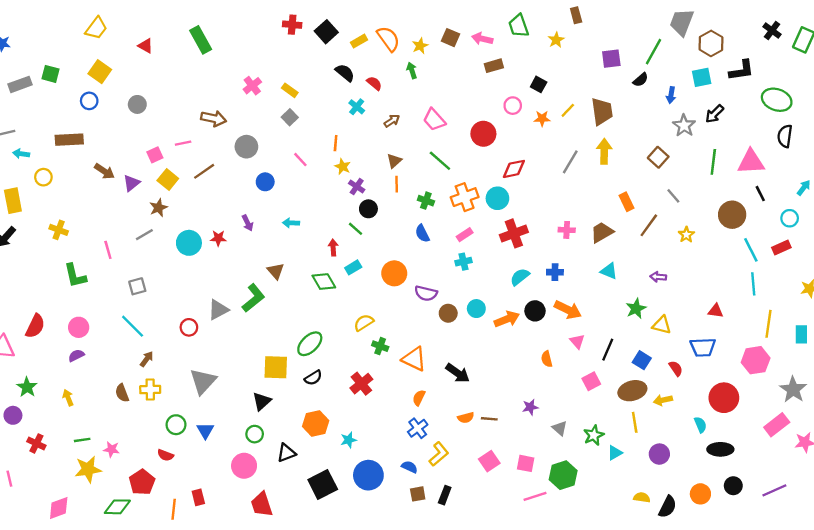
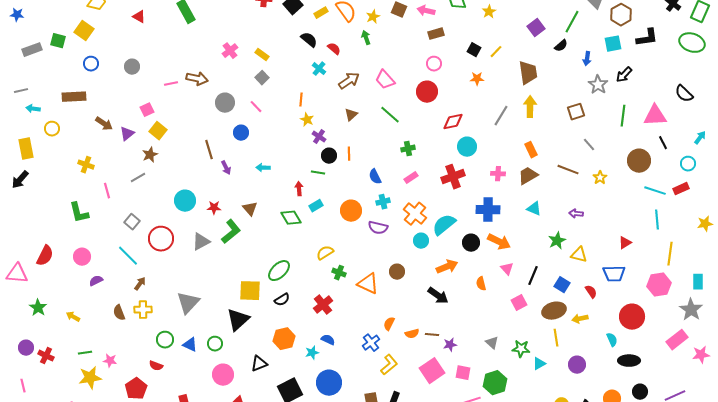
purple square: (611, 59) -> (536, 28), turned -30
yellow square: (100, 72) -> (84, 31), moved
green ellipse: (777, 100) -> (692, 43), moved
pink circle: (513, 106) -> (434, 64), moved
yellow line: (568, 110) -> (496, 52), moved
brown arrow: (392, 121) -> (349, 81), size x1.5
black semicircle: (785, 136) -> (684, 94), turned -54
pink line: (183, 143) -> (171, 84), moved
brown square: (658, 157) -> (576, 112), turned 30
pink line: (300, 160) -> (256, 107), moved
brown line: (204, 171) -> (209, 150), moved, turned -72
orange line: (397, 184) -> (349, 154), moved
orange cross: (465, 197) -> (415, 214), moved, turned -30
cyan circle: (497, 198) -> (467, 147), moved
green cross: (426, 201) -> (408, 149), moved, turned -32
orange rectangle: (627, 202) -> (531, 150), moved
brown line: (649, 225) -> (568, 170), turned 75
green line: (356, 229) -> (318, 173), turned -32
yellow cross: (59, 230) -> (86, 165), moved
red star: (218, 238) -> (214, 208), moved
cyan circle: (189, 243) -> (185, 201), moved
cyan line: (751, 250) -> (655, 191), turned -45
cyan cross: (463, 262) -> (383, 202), moved
blue cross: (555, 272) -> (488, 210), size x1.6
cyan semicircle: (520, 277) -> (444, 225), moved, size x1.4
gray square: (137, 286) -> (132, 222), turned -35
red triangle: (716, 311) -> (625, 243), turned -40
brown circle: (448, 313) -> (397, 272), moved
orange arrow: (507, 319) -> (447, 267), moved
red circle: (189, 327) -> (161, 239), moved, size x1.6
cyan rectangle: (801, 334) -> (698, 282), moved
purple semicircle: (76, 355) -> (96, 281), moved
black arrow: (458, 373) -> (438, 296), moved
yellow arrow: (68, 398) -> (73, 317), turned -40
orange semicircle: (419, 398) -> (389, 324), moved
black triangle: (262, 401) -> (238, 320), size x1.4
purple star: (530, 407) -> (450, 345), moved
purple circle: (13, 415) -> (26, 348), moved
blue triangle: (205, 431) -> (190, 345), turned -35
green circle: (255, 434) -> (215, 344), moved
green star: (594, 435) -> (521, 349), turned 30
pink square: (489, 461) -> (432, 371), size x1.4
blue semicircle: (409, 467) -> (328, 340), moved

